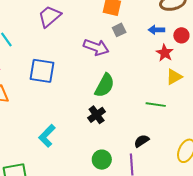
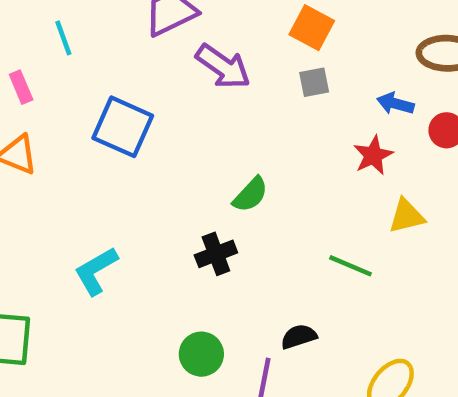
purple arrow: (96, 47) -> (223, 67), moved
red star: (165, 53) -> (373, 155), moved
green semicircle: (105, 85) -> (250, 195), size x0.7

